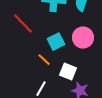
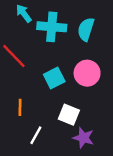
orange line: (44, 60) -> (20, 107), moved, turned 48

